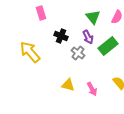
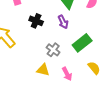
green rectangle: (108, 46) -> (82, 43), moved
gray cross: (78, 53) -> (53, 50), moved

